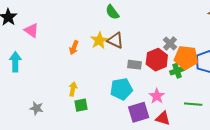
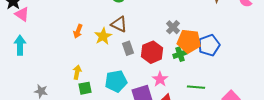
pink triangle: (31, 30) -> (22, 14), moved
yellow star: (99, 40) -> (103, 36), moved
red hexagon: (157, 60) -> (152, 52), moved
gray rectangle: (135, 65) -> (128, 48), moved, turned 64
cyan pentagon: (121, 89) -> (116, 81), moved

